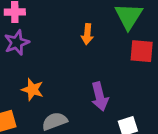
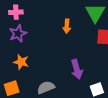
orange star: (32, 89) -> (21, 62), moved

